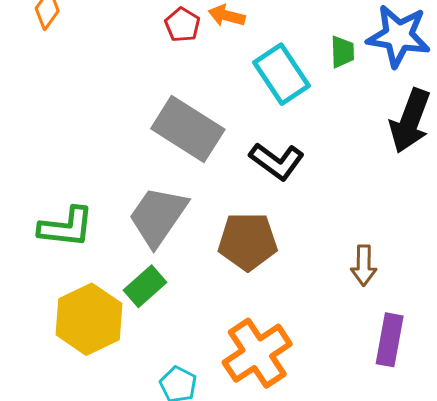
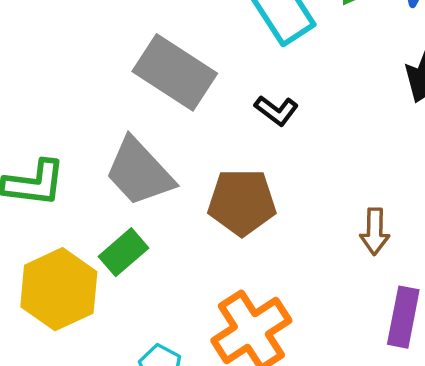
black L-shape: (277, 161) -> (276, 110), size x0.7
gray trapezoid: (158, 216) -> (139, 172), turned -78

